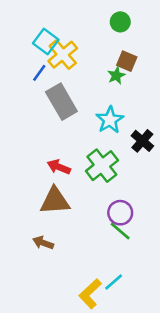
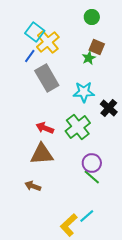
cyan star: (110, 120) -> (84, 92), turned 30

